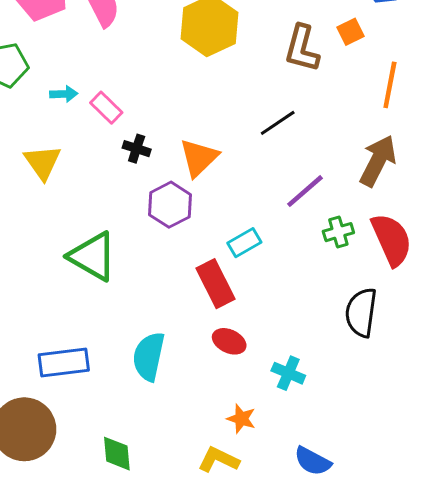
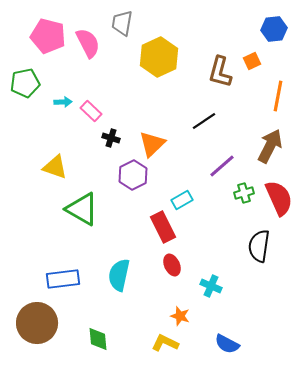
yellow triangle: (43, 162) -> (55, 167), moved, turned -36
red ellipse: (229, 341) -> (172, 265), turned 40

